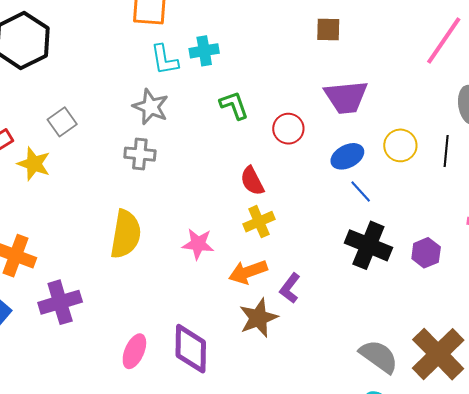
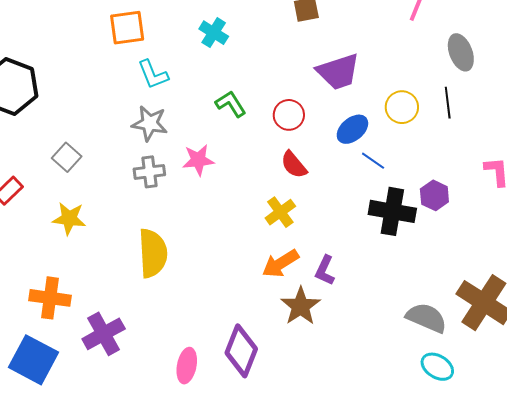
cyan cross: (204, 51) -> (214, 33), moved, turned -36
yellow star: (34, 164) -> (69, 219), moved
red semicircle: (252, 181) -> (294, 165), moved
pink star: (198, 244) -> (198, 160), moved
purple hexagon: (426, 253) -> (434, 195), moved
purple diamond: (191, 349) -> (241, 351), turned 33

